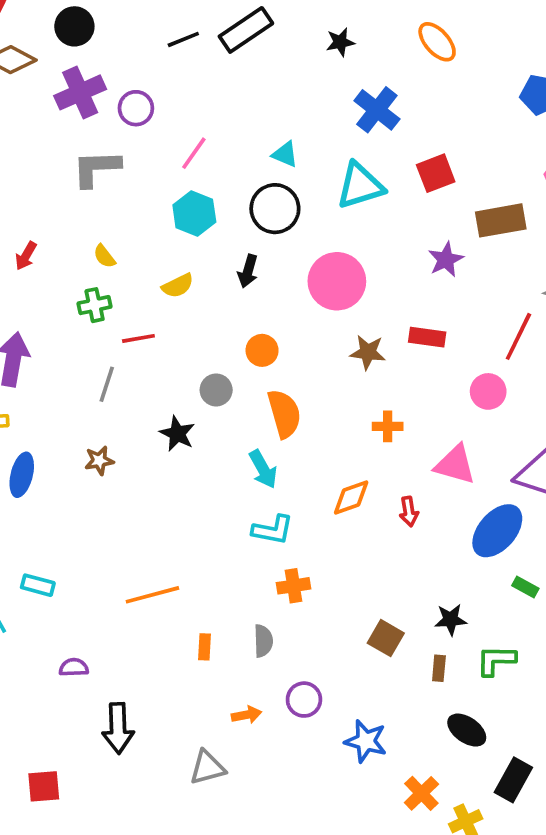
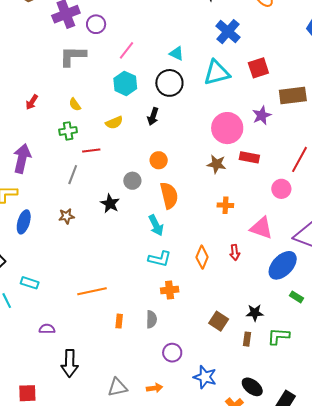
pink circle: (337, 281) -> (227, 128), moved
orange diamond: (351, 497) -> (202, 257), moved, turned -50
orange arrow: (247, 715) -> (155, 388), moved
black ellipse: (467, 730) -> (252, 387), moved

